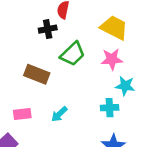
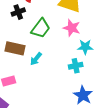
pink star: (112, 59) -> (72, 28), turned 30
cyan arrow: (59, 114) -> (36, 59), moved

